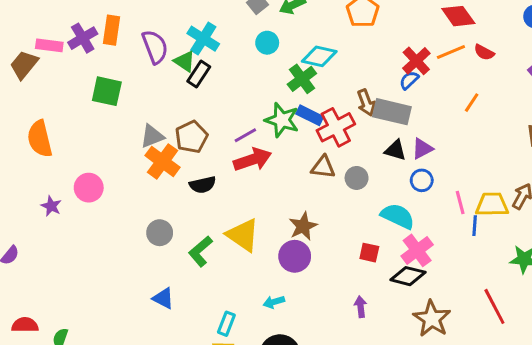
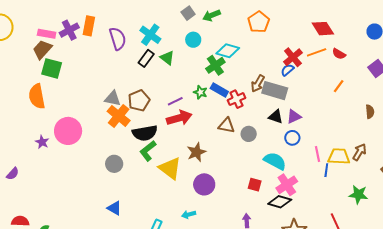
green triangle: (185, 61) -> (167, 58), moved
brown trapezoid: (24, 65) -> (42, 49), moved
green square: (107, 91) -> (52, 68), moved
brown arrow: (366, 103) -> (258, 83), turned 48
orange line: (472, 103) -> (339, 86), moved
green star: (282, 120) -> (200, 92), size x0.6
red cross: (336, 127) -> (236, 99), size x0.7
gray triangle: (152, 136) -> (113, 99), turned 30
black semicircle: (203, 185) -> (145, 133), size x1.4
pink circle: (89, 188) -> (68, 131), size x1.4
brown star: (303, 226) -> (196, 152), moved
green L-shape: (200, 251) -> (148, 151), moved

